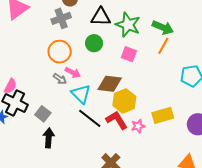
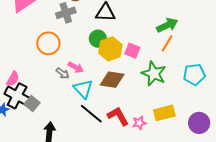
green star: (128, 25) -> (154, 74), moved
green arrow: (163, 28) -> (167, 25), turned -50
orange circle: (60, 52) -> (48, 43), moved
yellow hexagon: (124, 101) -> (110, 49), moved
gray square: (43, 114) -> (32, 103), moved

